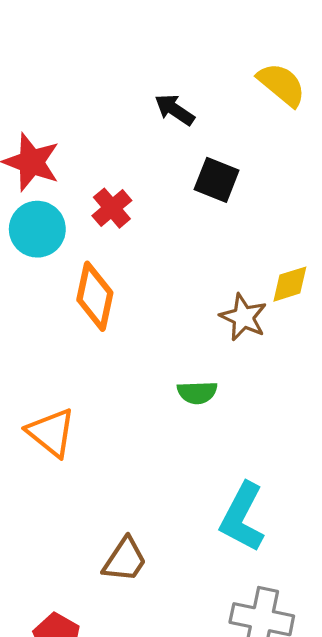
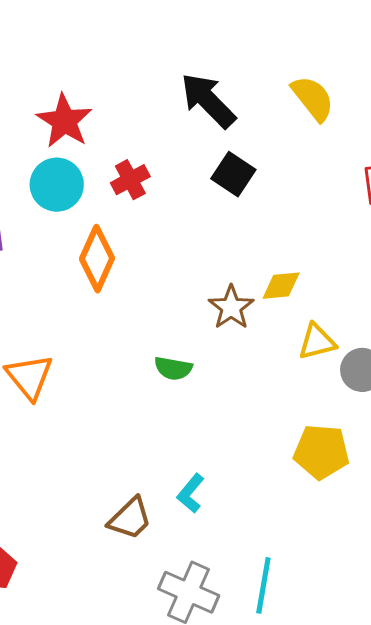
black arrow: (175, 110) -> (208, 101), size x1.6
cyan L-shape: (242, 517) -> (191, 493), size x0.6
brown trapezoid: (125, 560) -> (130, 519), moved

